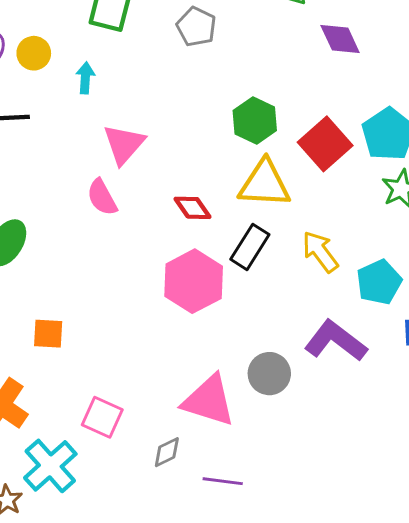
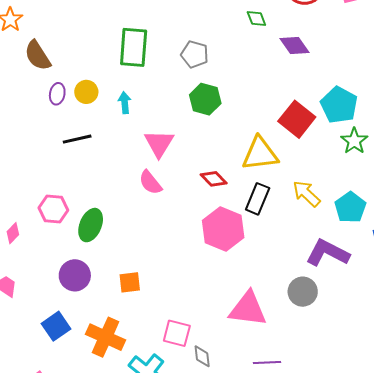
green hexagon: (255, 120) -> (205, 99), moved
gray circle: (269, 374) -> (303, 292), moved
gray diamond: (167, 452) -> (202, 356), moved, turned -60

